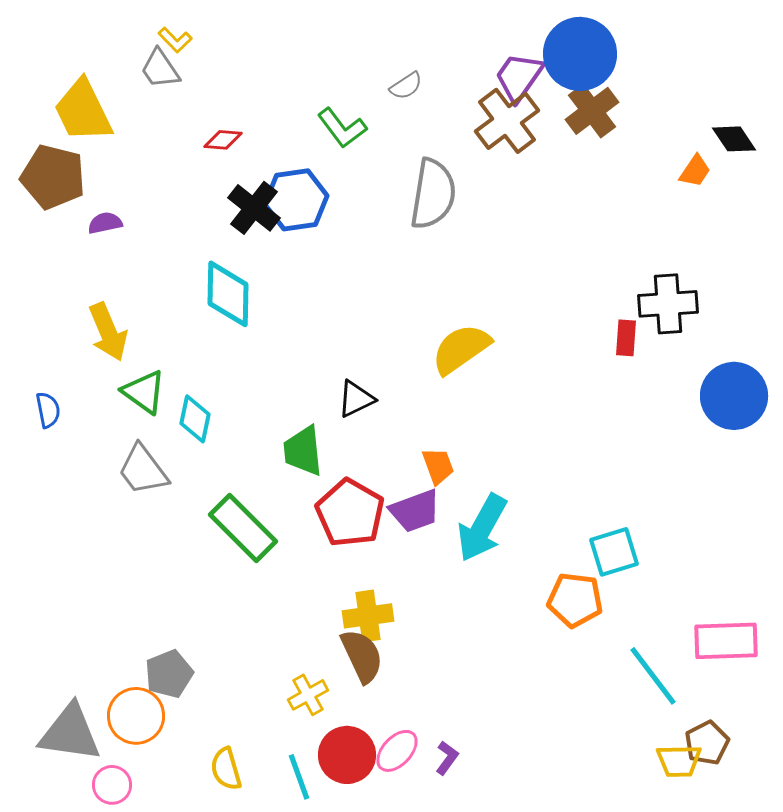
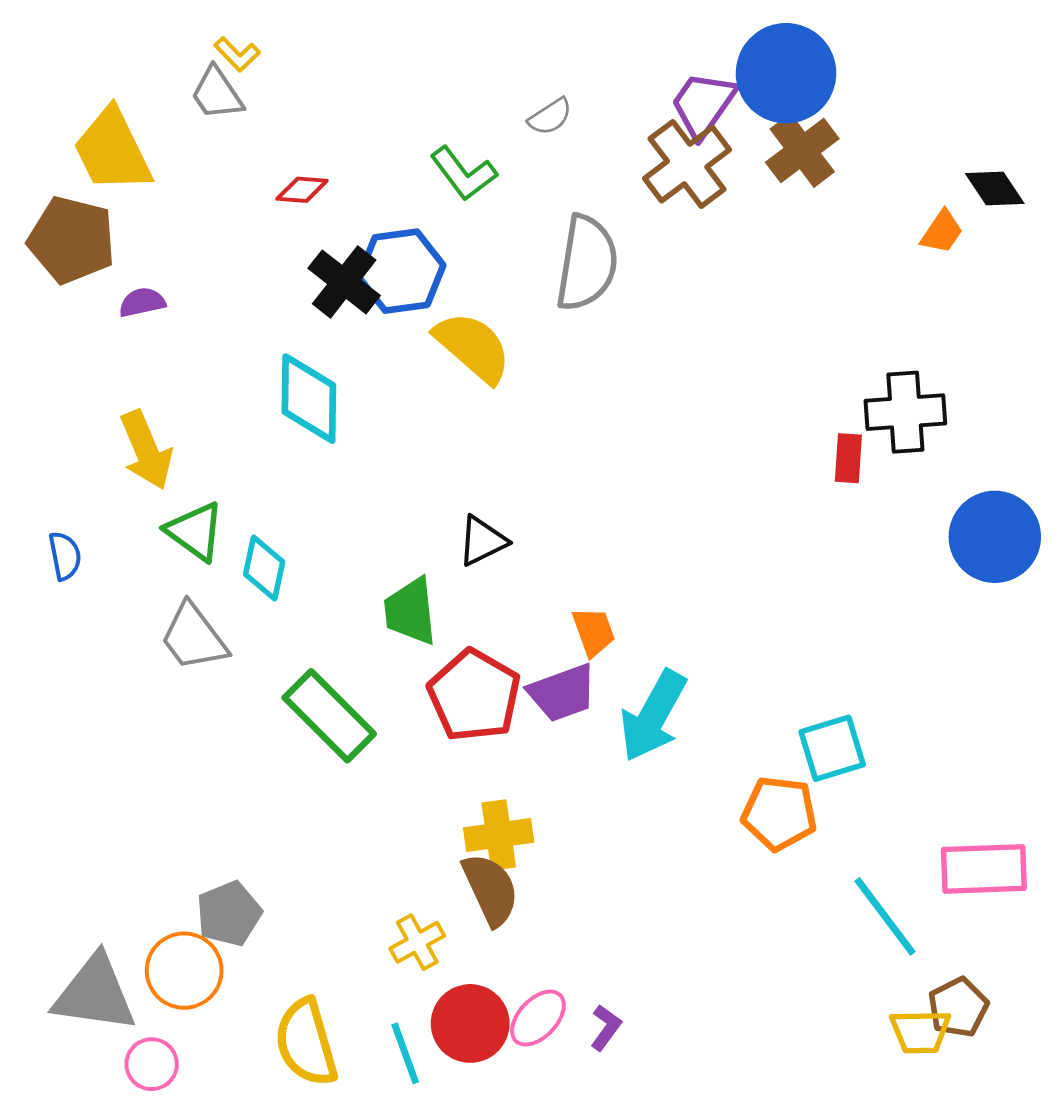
yellow semicircle: (461, 349) -> (473, 347), moved, turned 76
yellow semicircle: (226, 769) -> (306, 1042), size x1.5

